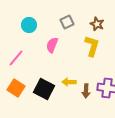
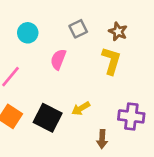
yellow arrow: (69, 82) -> (81, 108), turned -32
brown arrow: (86, 91) -> (102, 139), moved

